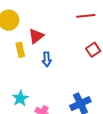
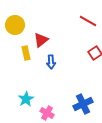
red line: (86, 16) -> (88, 21), turned 36

